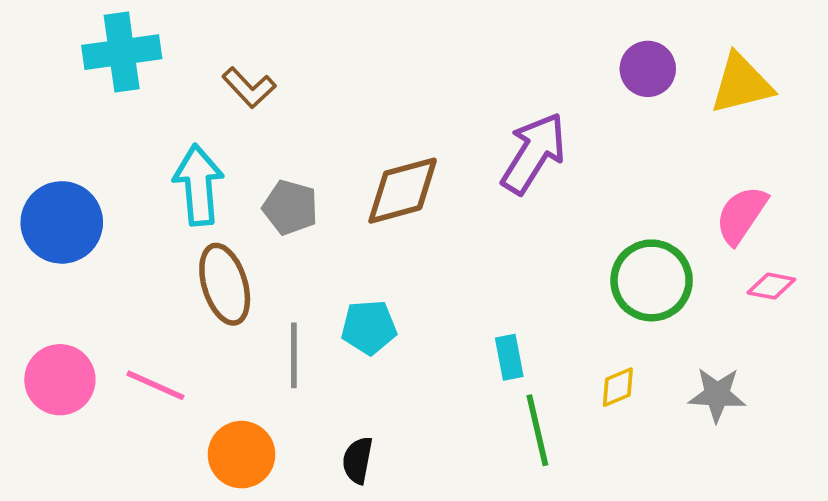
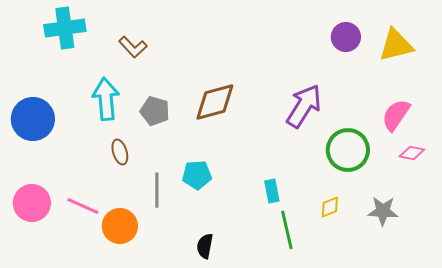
purple arrow: (534, 153) -> (304, 106), moved
brown ellipse: (225, 284) -> (120, 152), size x0.6
orange circle: (242, 455) -> (120, 226), moved
black semicircle: (358, 460) -> (205, 246), moved

